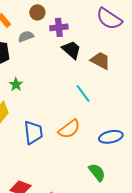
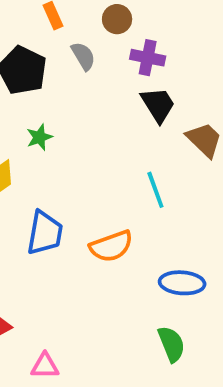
gray semicircle: (26, 36) -> (83, 56), turned 63
green semicircle: (97, 172) -> (171, 344), moved

